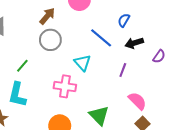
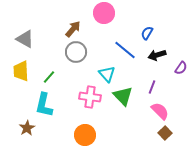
purple line: (123, 70) -> (152, 87), moved
green triangle: (99, 115) -> (123, 96), moved

